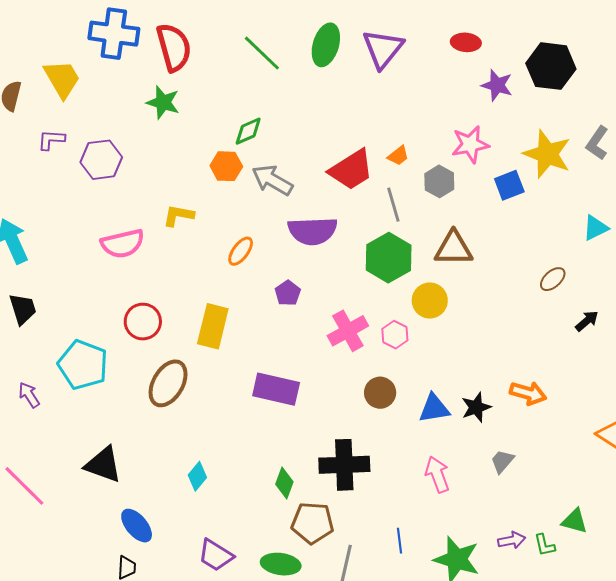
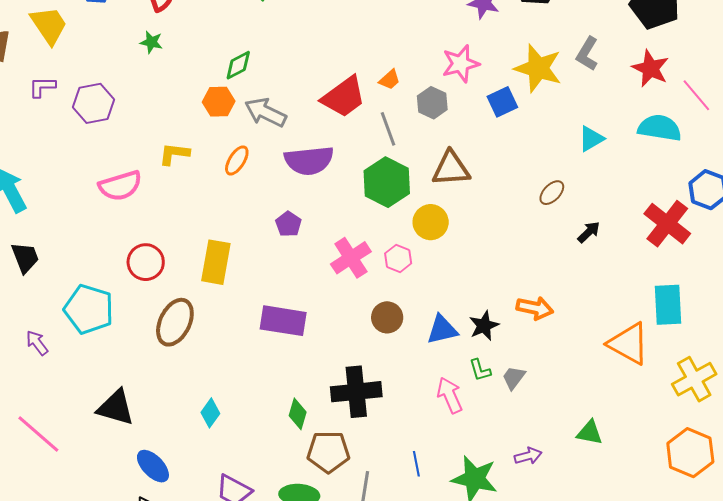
green star: (163, 102) -> (151, 42), size x0.7
orange ellipse: (241, 251) -> (237, 160), moved
green L-shape: (545, 545) -> (480, 370), moved

